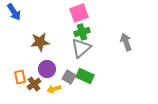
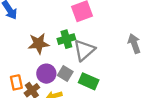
green cross: (82, 32) -> (66, 39), moved
gray square: (69, 77) -> (65, 74), moved

